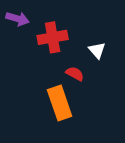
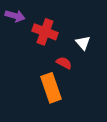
red cross: (53, 37) -> (45, 32), turned 30

